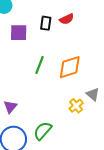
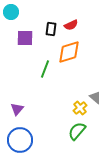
orange diamond: (70, 67) -> (69, 52), moved
green semicircle: (43, 131) -> (77, 131), moved

